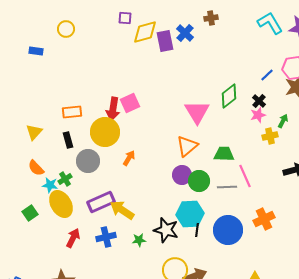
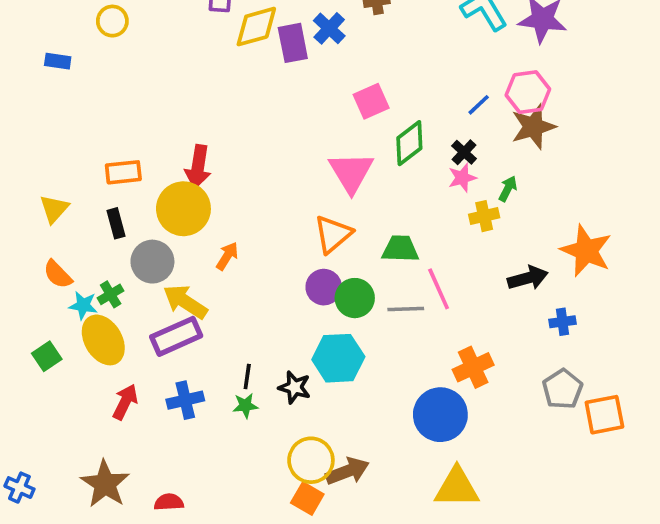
pink square: (130, 103) -> (371, 101), moved
yellow arrow: (122, 210) -> (185, 302), moved
black star: (166, 230) -> (295, 387), size x0.7
black line: (197, 230) -> (247, 376), moved
blue circle: (228, 230) -> (440, 415), moved

